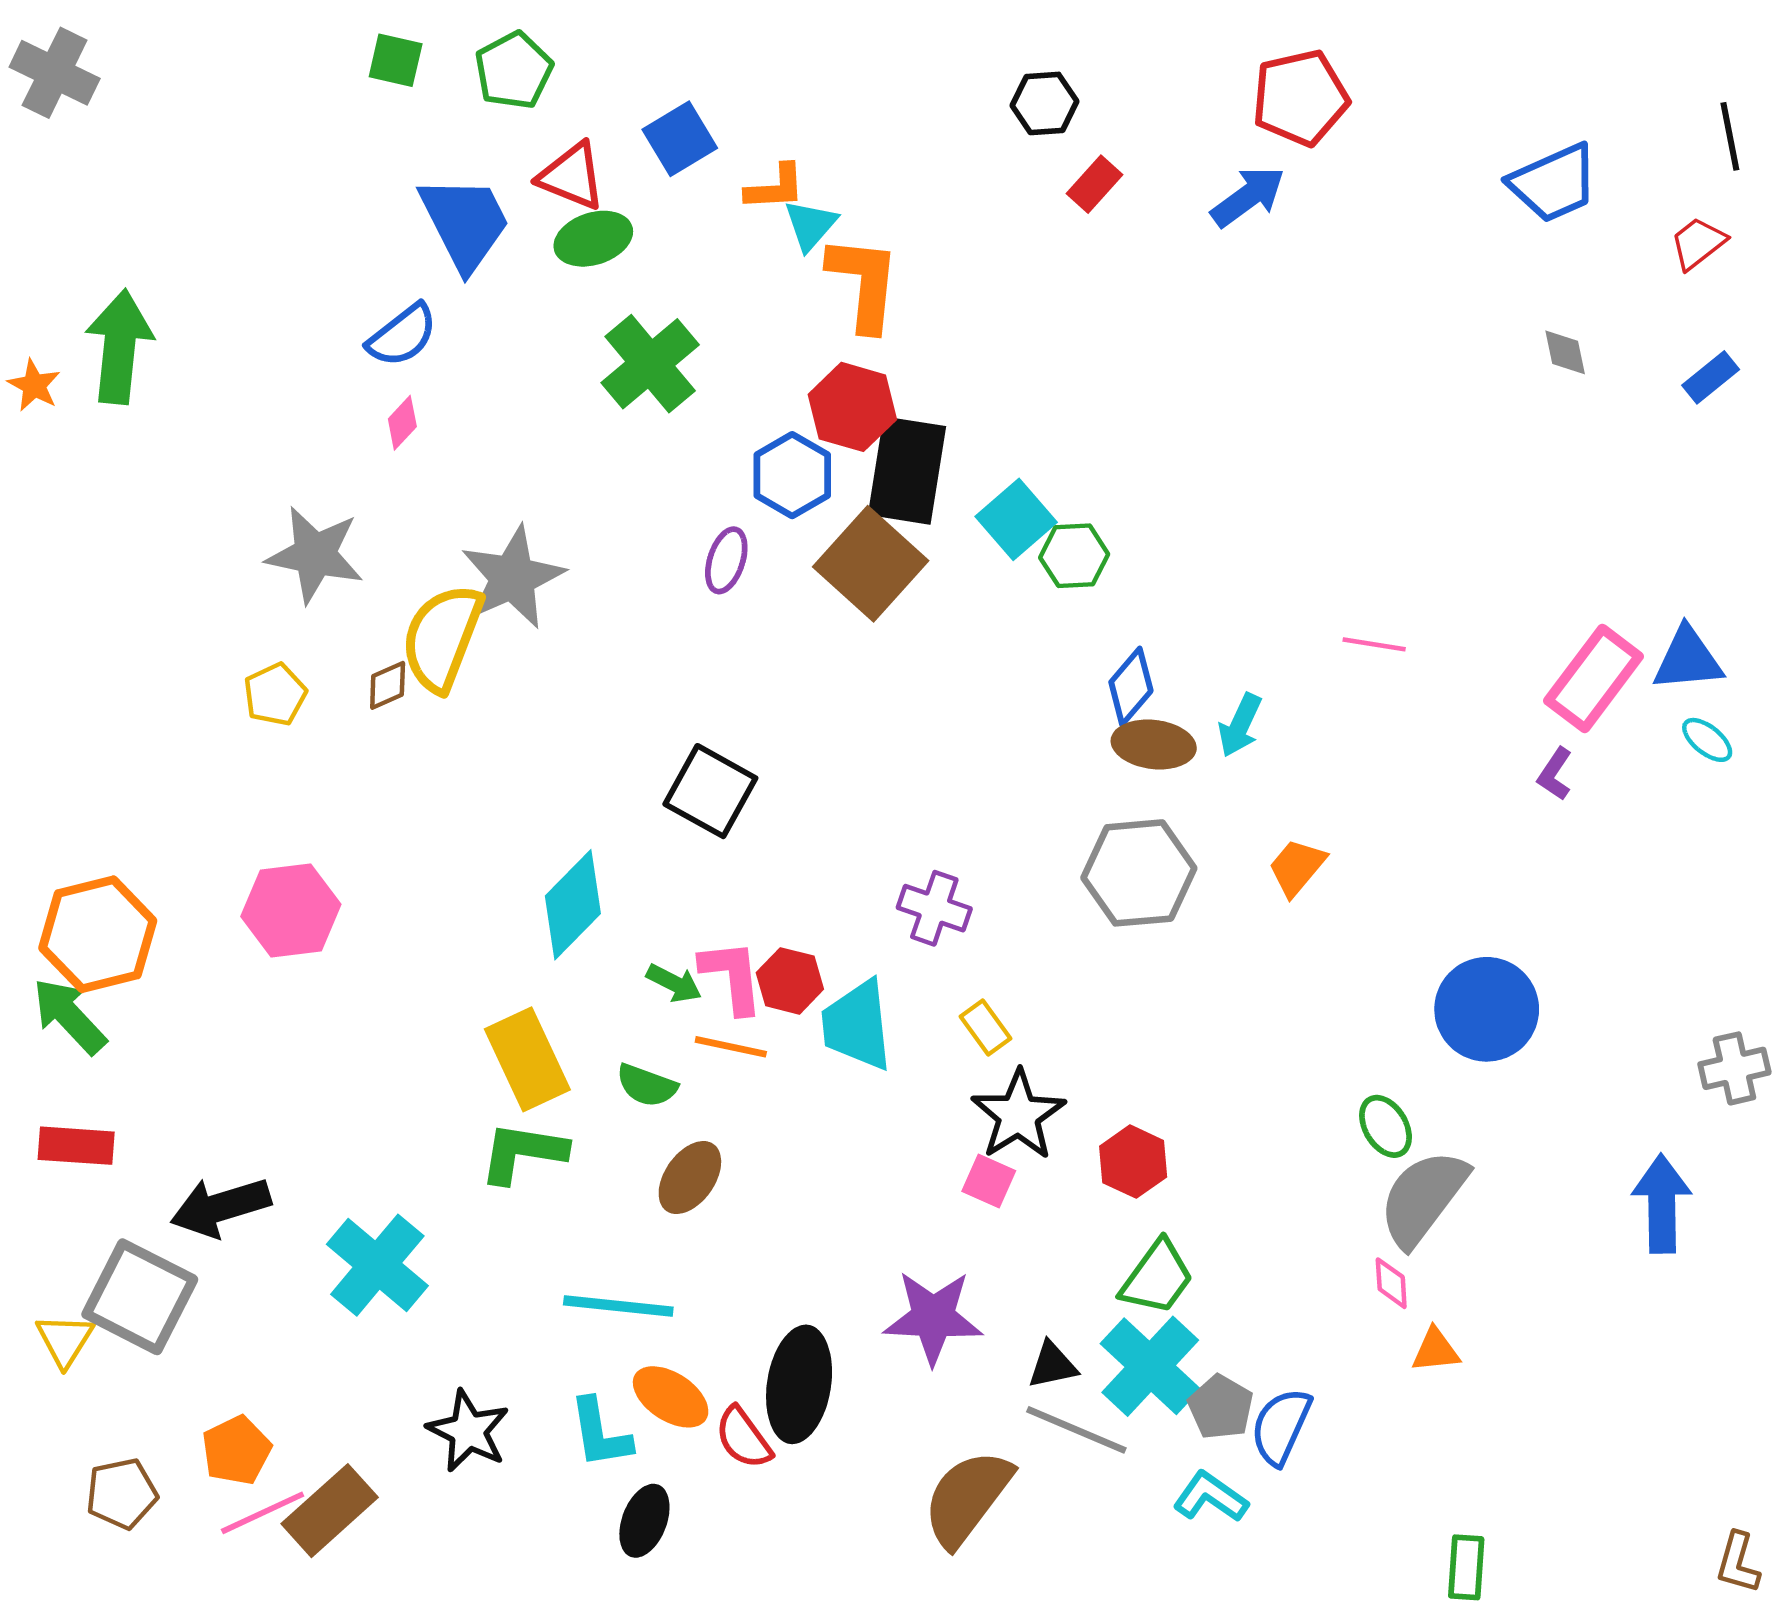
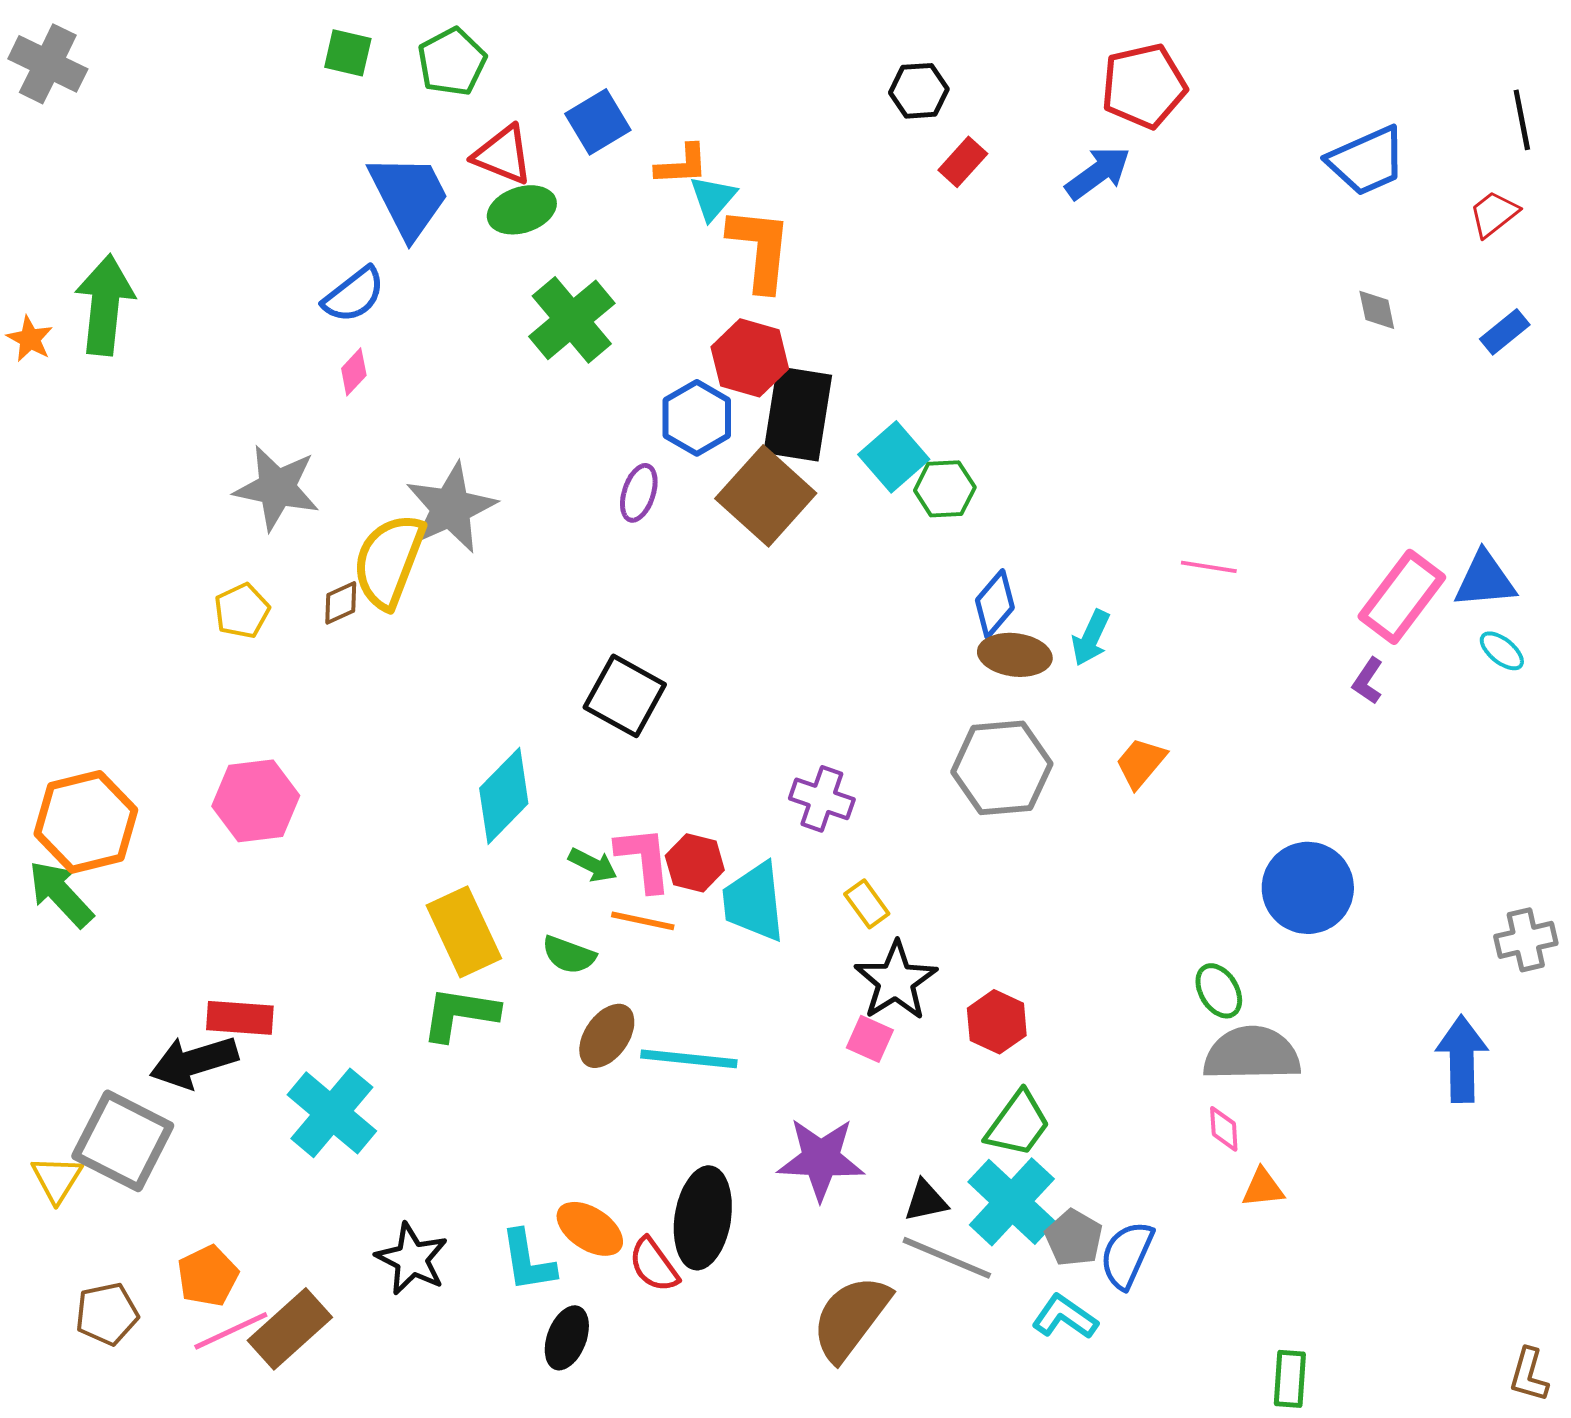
red rectangle: (76, 1146) -> (240, 1018), moved
gray semicircle: (1423, 1198) -> (1252, 1054), turned 52
cyan line: (618, 1306) -> (689, 1059), moved

